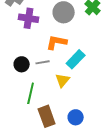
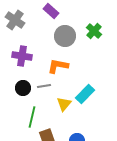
purple cross: (29, 18) -> (22, 56), moved
cyan rectangle: (76, 59) -> (85, 94), moved

